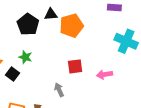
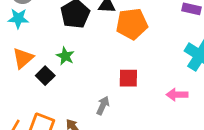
pink arrow: (104, 75) -> (177, 95), moved
gray arrow: (59, 90) -> (103, 105), turned 40

